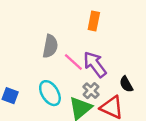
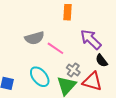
gray semicircle: (50, 46) -> (34, 38), turned 72
purple arrow: (95, 64) -> (91, 39), moved

